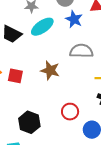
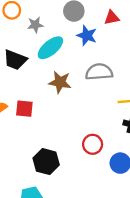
brown star: (50, 70) -> (60, 82), moved

